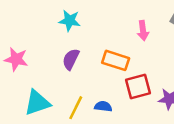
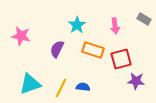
cyan star: (70, 21) -> (77, 25), moved, turned 30
pink star: (16, 59) -> (21, 36), moved
red square: (138, 87) -> (121, 59), moved

